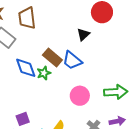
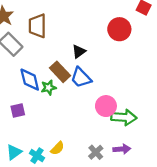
black triangle: (83, 34) -> (79, 51), moved
pink circle: (80, 96) -> (106, 106), moved
purple square: (23, 119) -> (18, 111), moved

